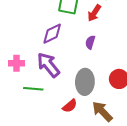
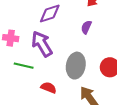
red semicircle: (70, 106) -> (49, 88), moved, turned -126

